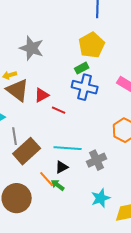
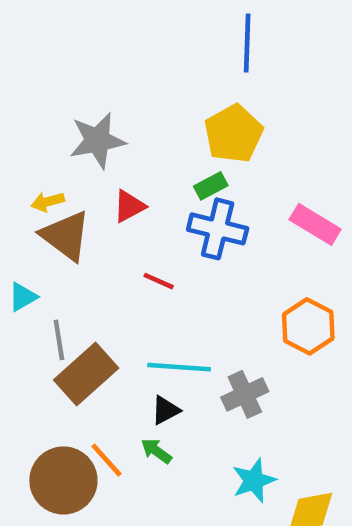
gray star: (32, 48) -> (97, 141), turned -30
red triangle: (42, 95) -> (129, 206), moved
orange line: (47, 179) -> (107, 460), moved

